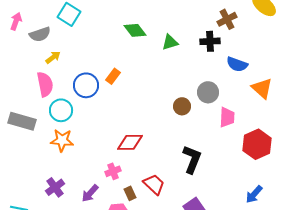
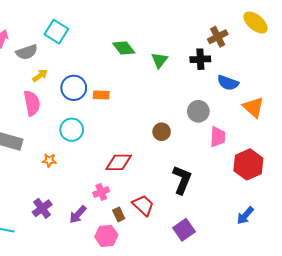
green triangle: (170, 42) -> (160, 60), turned -36
orange rectangle: (113, 76) -> (101, 95), turned 56
blue circle: (86, 85) -> (74, 88), moved
brown circle: (182, 106) -> (162, 132), moved
cyan circle: (61, 110) -> (72, 130), moved
orange star: (62, 140) -> (49, 160), size x0.6

